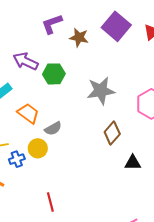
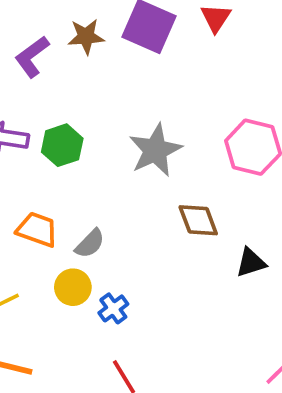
brown star: (79, 37) -> (86, 37), moved
brown diamond: (112, 133) -> (198, 220), turned -45
blue cross: (17, 159) -> (113, 308), moved

